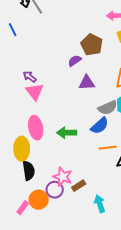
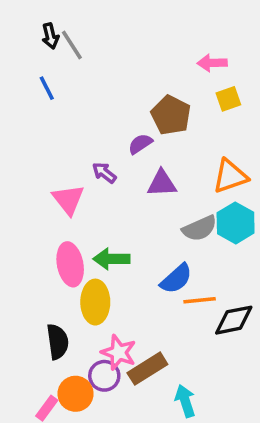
blue line: (13, 30) -> (47, 88), moved
purple arrow: (30, 77) -> (104, 173), moved
blue semicircle: (100, 126) -> (176, 279), moved
green arrow: (67, 133) -> (111, 259), moved
yellow ellipse: (22, 149) -> (95, 302), moved
brown rectangle: (79, 186) -> (147, 369), size x1.5

